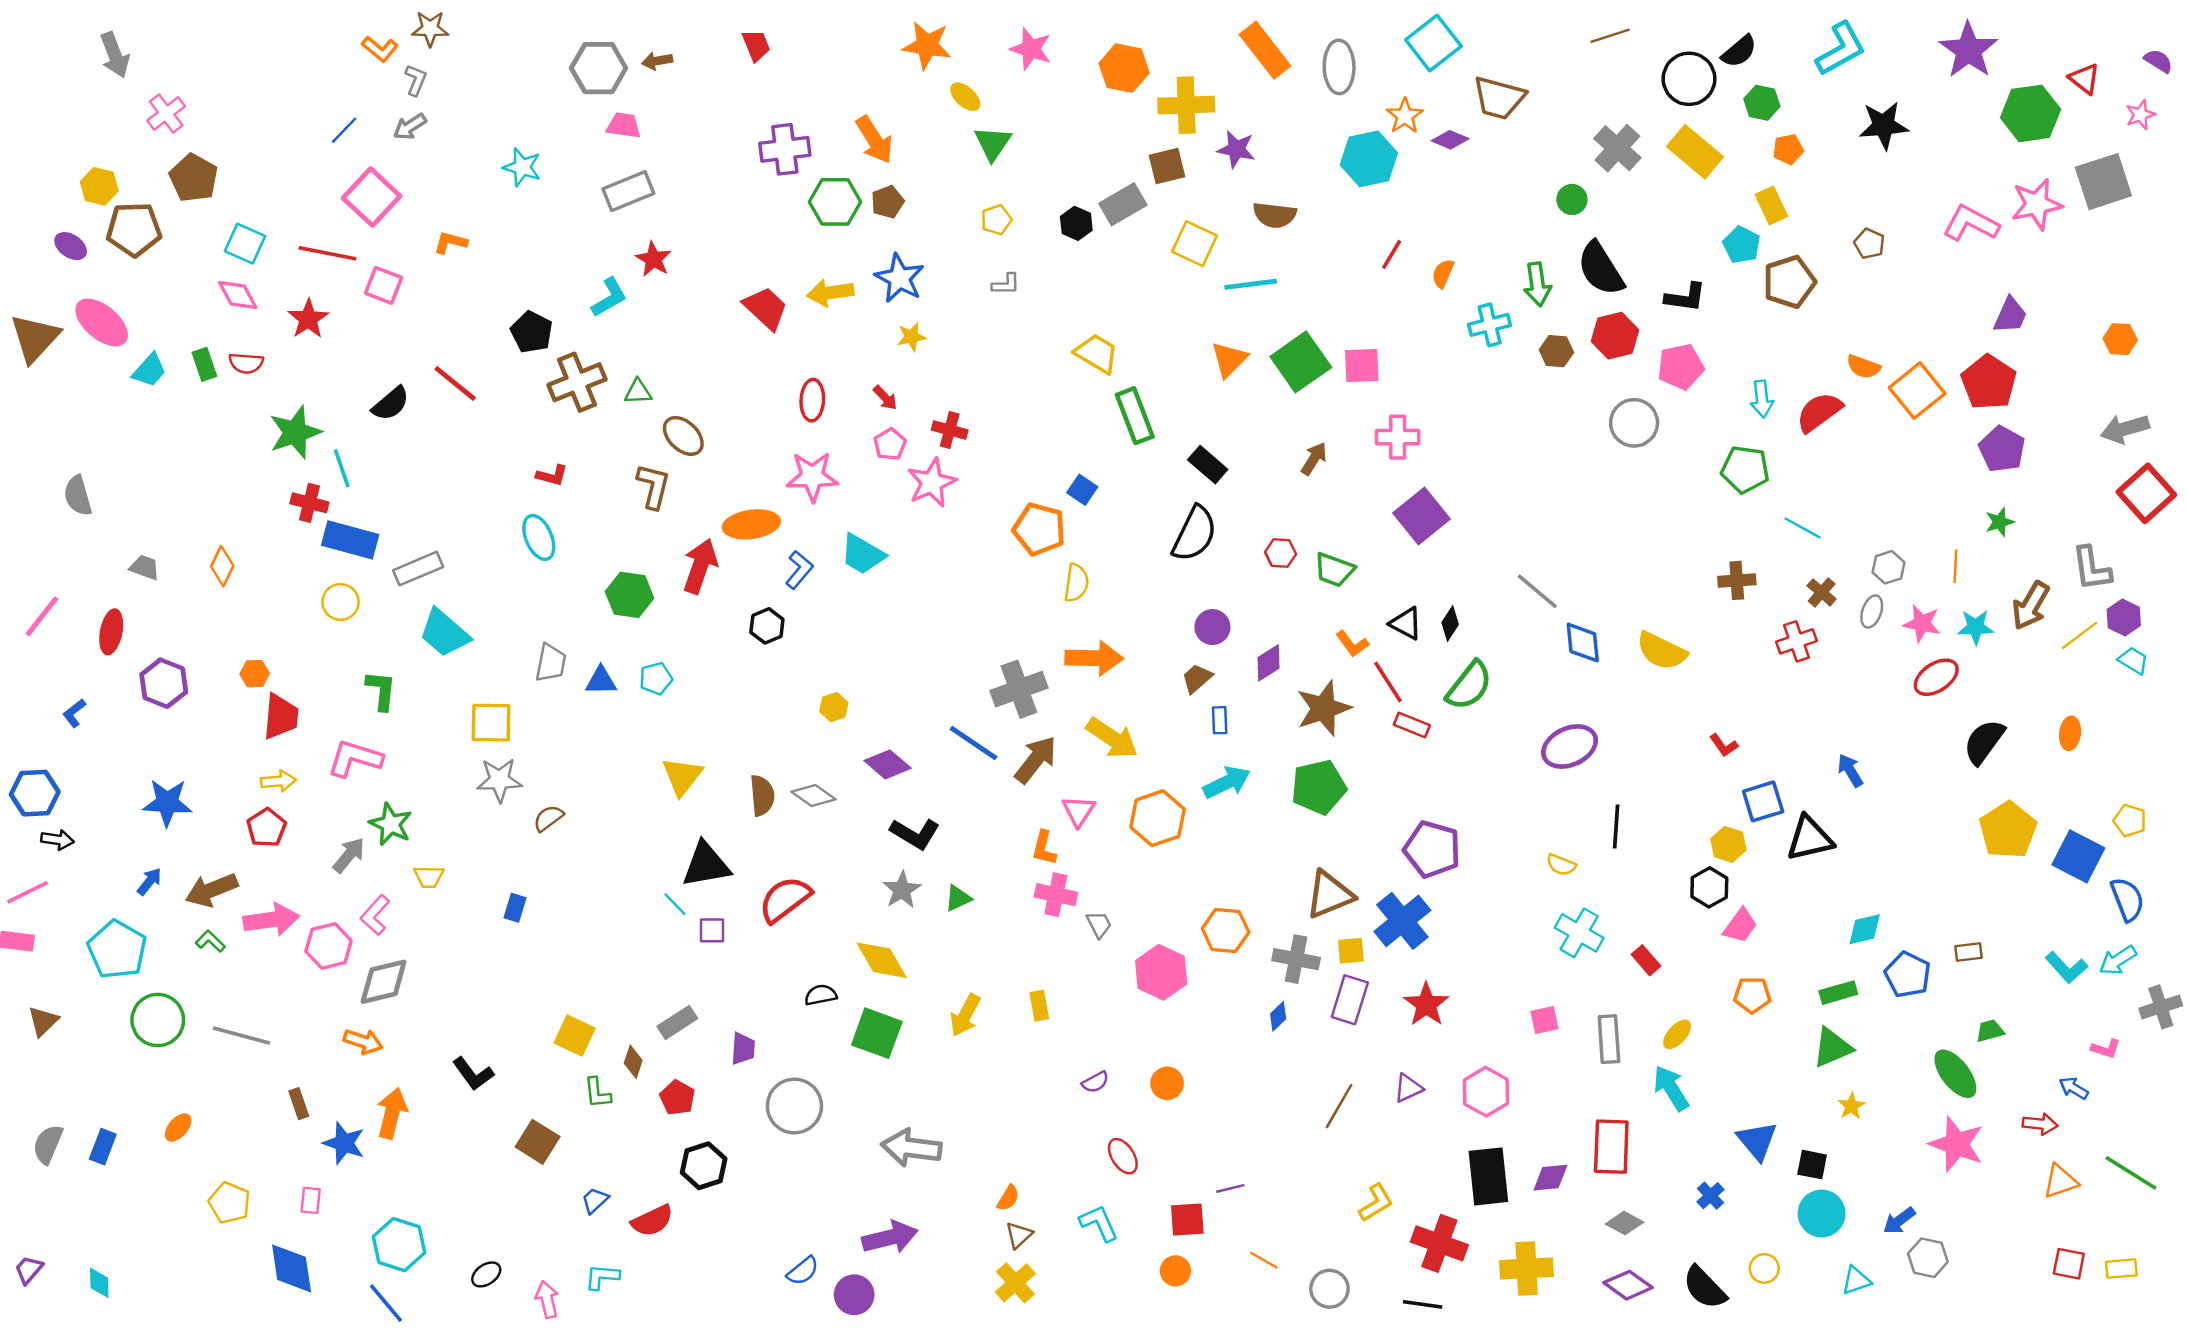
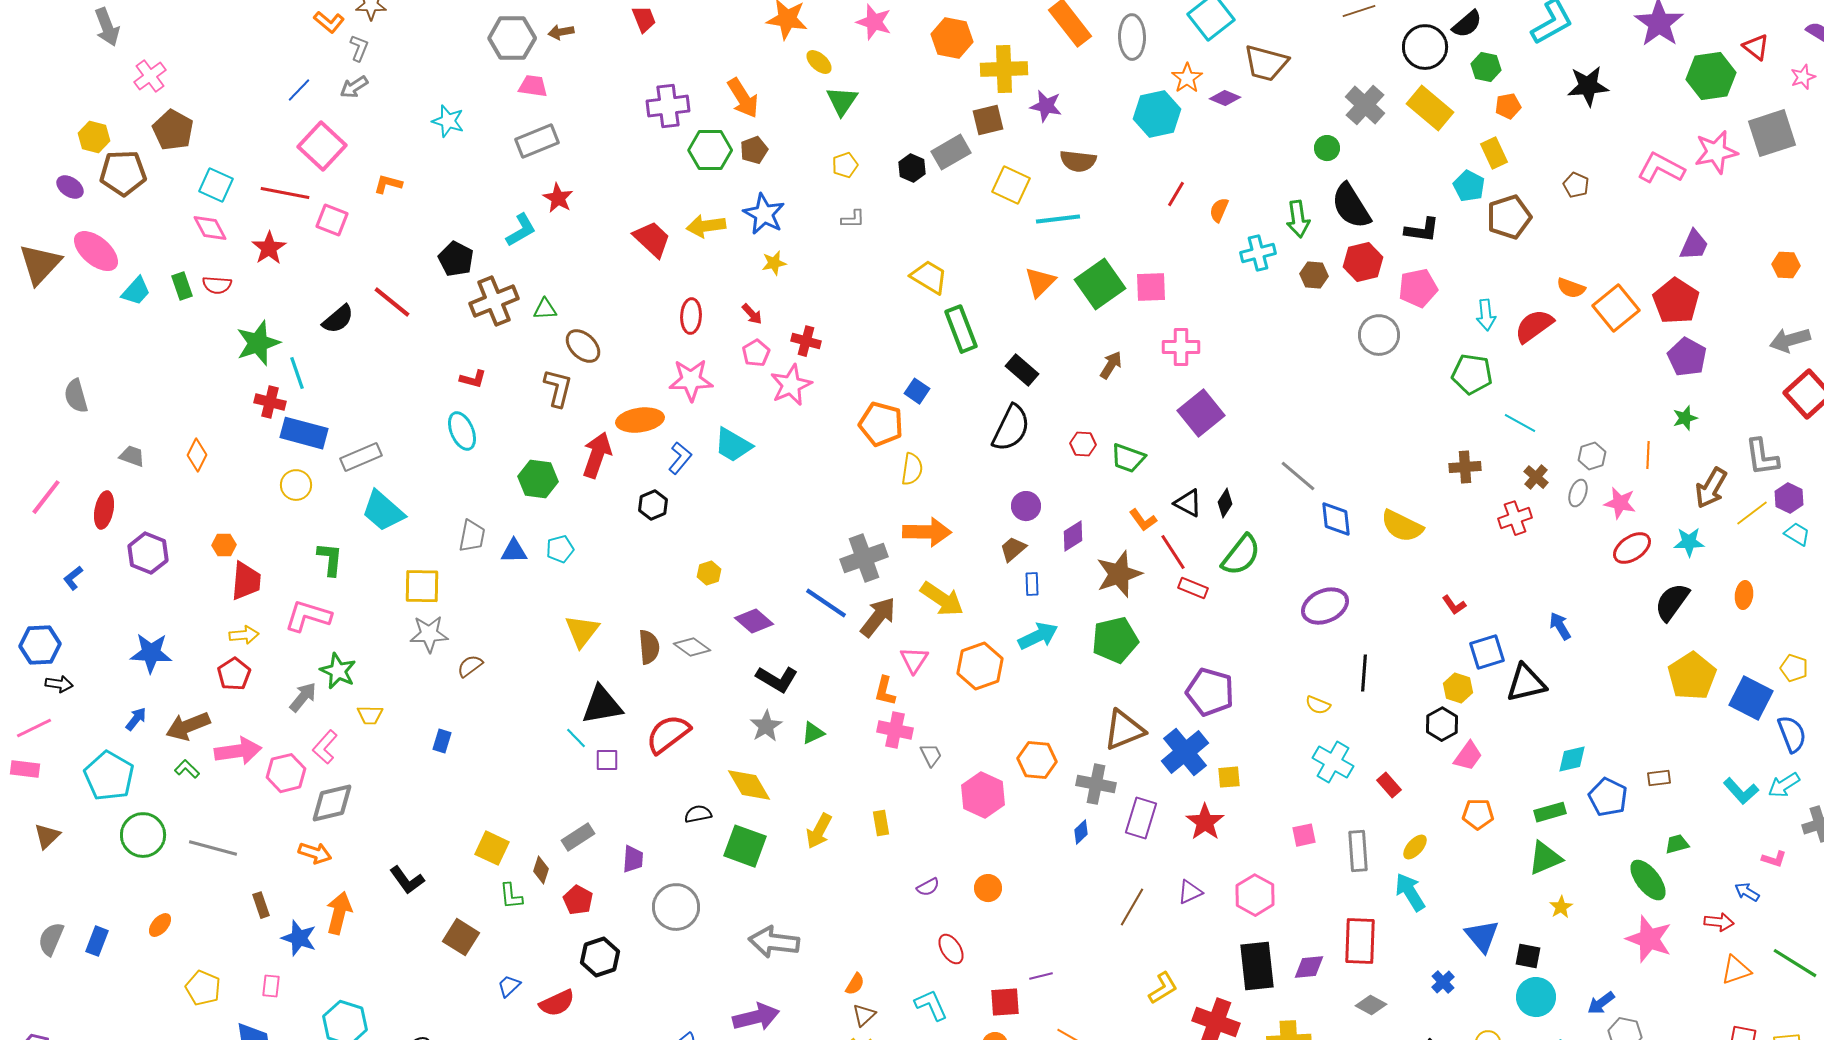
cyan star: (1976, 627) -> (1689, 542), moved
yellow square: (1351, 951) -> (1229, 777), moved

